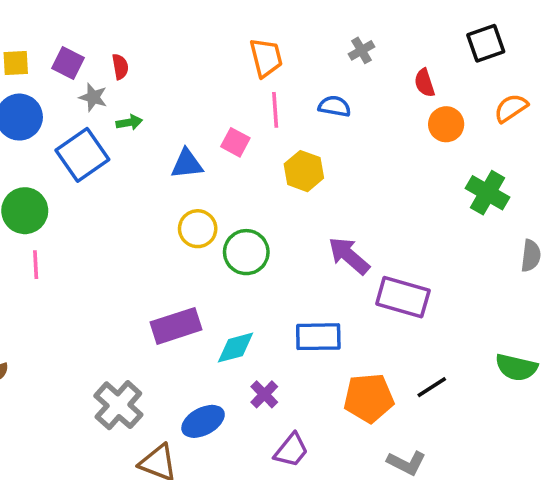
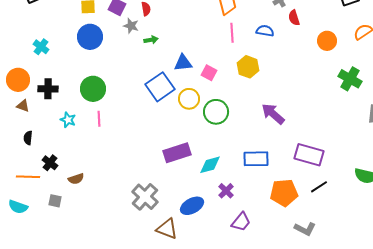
red semicircle: (425, 83) -> (294, 18), moved
pink square: (235, 142) -> (209, 73), moved
blue square: (82, 155) -> (160, 87), moved
purple rectangle: (403, 297) -> (309, 155), moved

